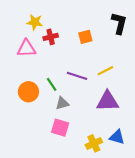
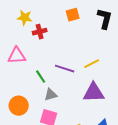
orange square: (85, 37) -> (73, 15), moved
pink triangle: (26, 49) -> (17, 56), moved
orange circle: (28, 92) -> (19, 106), moved

